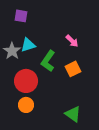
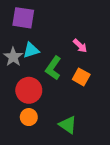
purple square: (21, 16) -> (23, 18), size x1.5
orange square: (73, 69) -> (81, 77), turned -35
green triangle: (73, 114) -> (68, 125), moved

